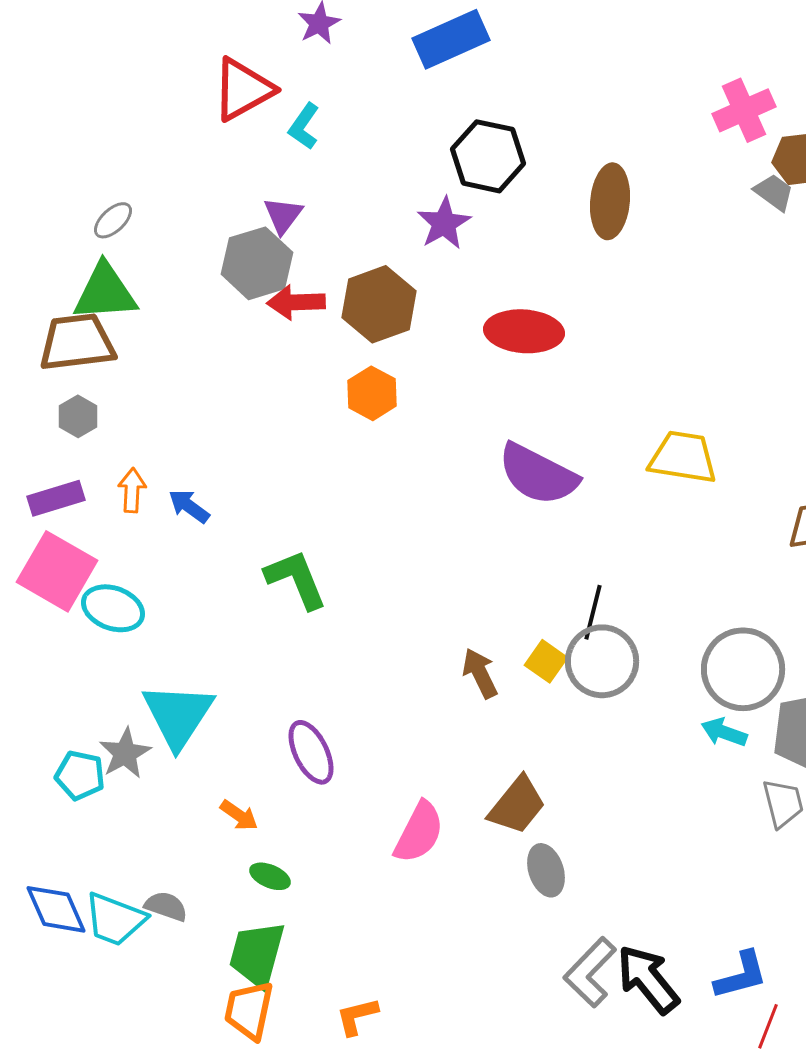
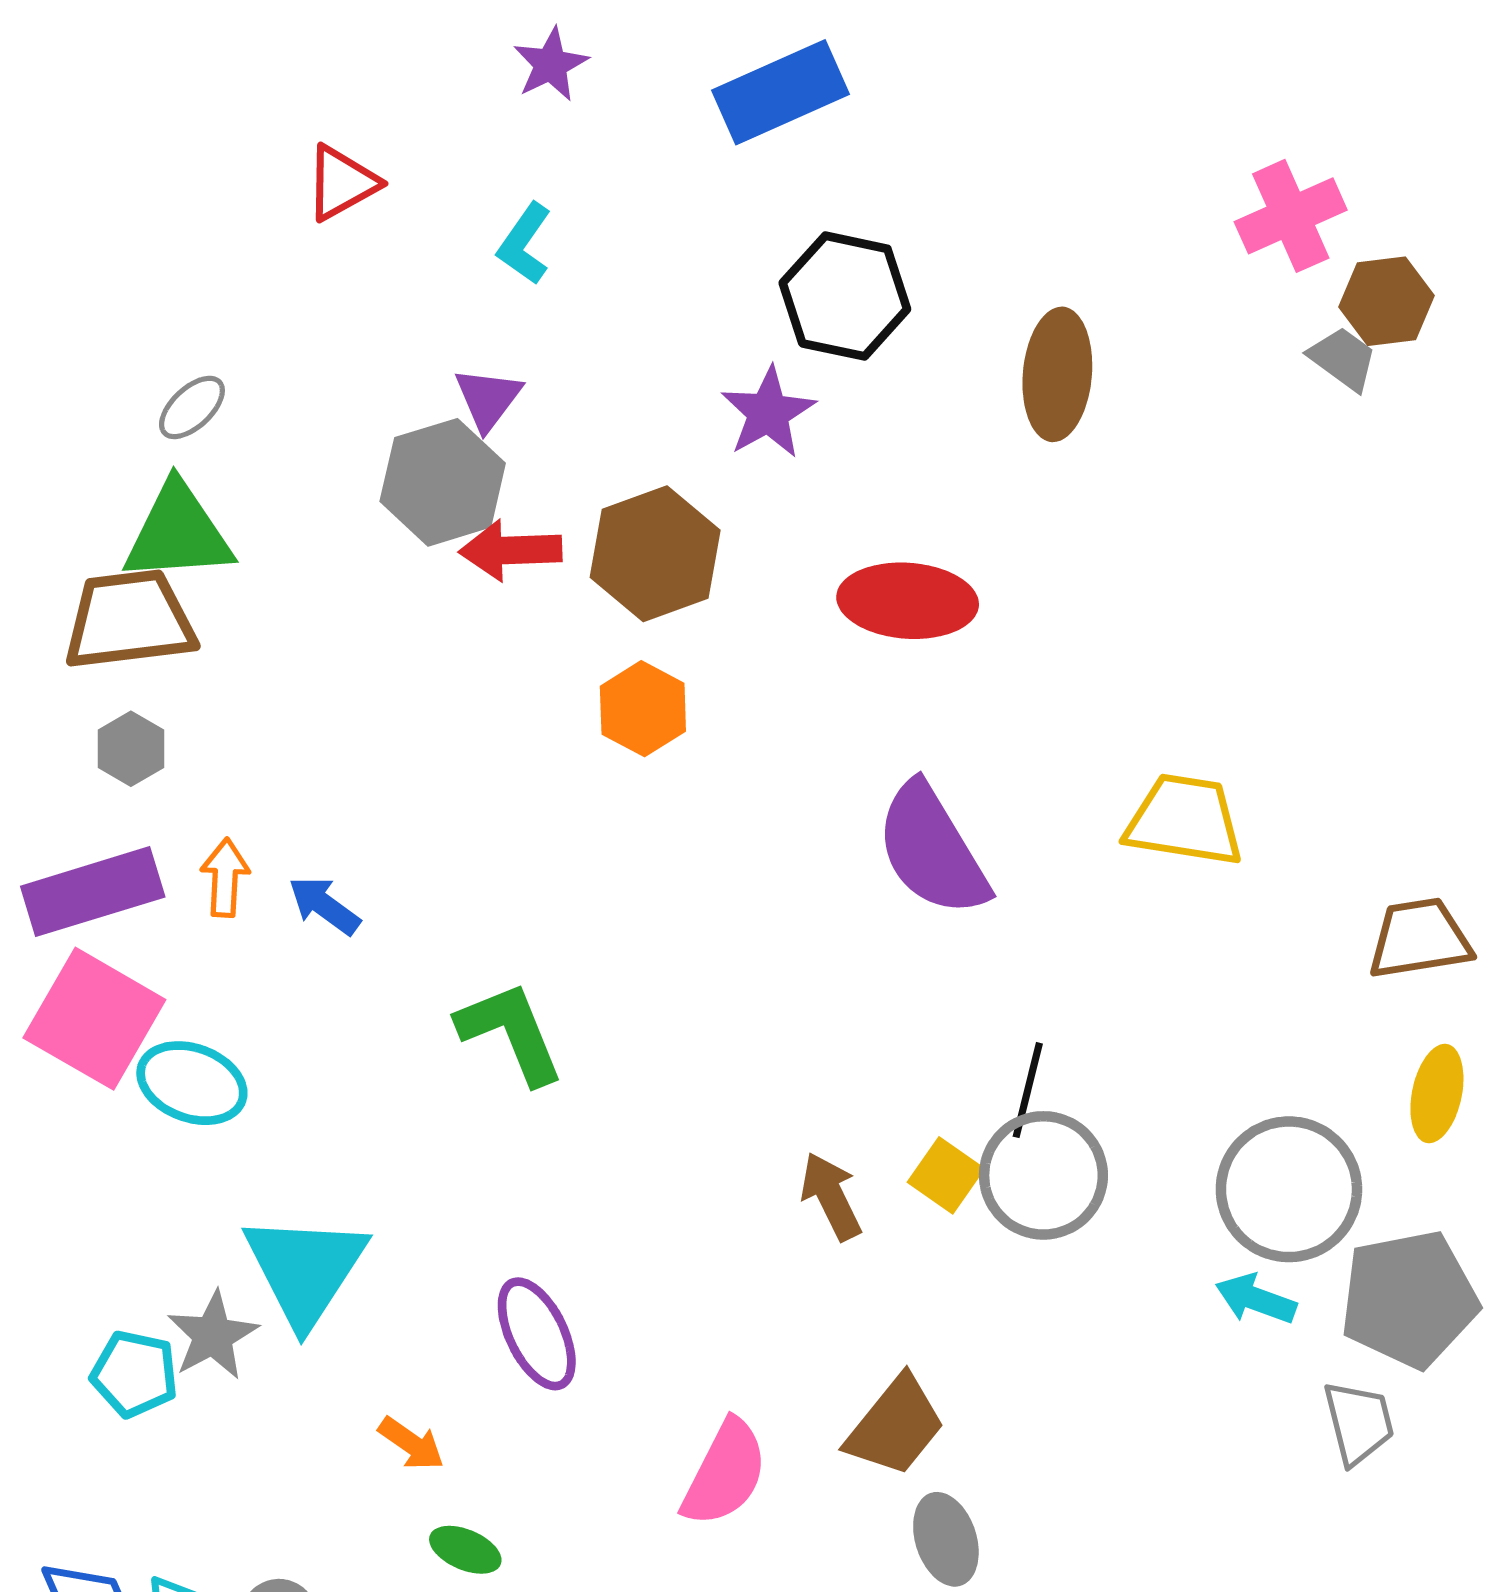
red triangle: (243, 89) -> (342, 183), moved, size x0.7
purple semicircle: (538, 474) -> (932, 850), turned 32
purple rectangle: (56, 498) -> (93, 892), size x1.4

